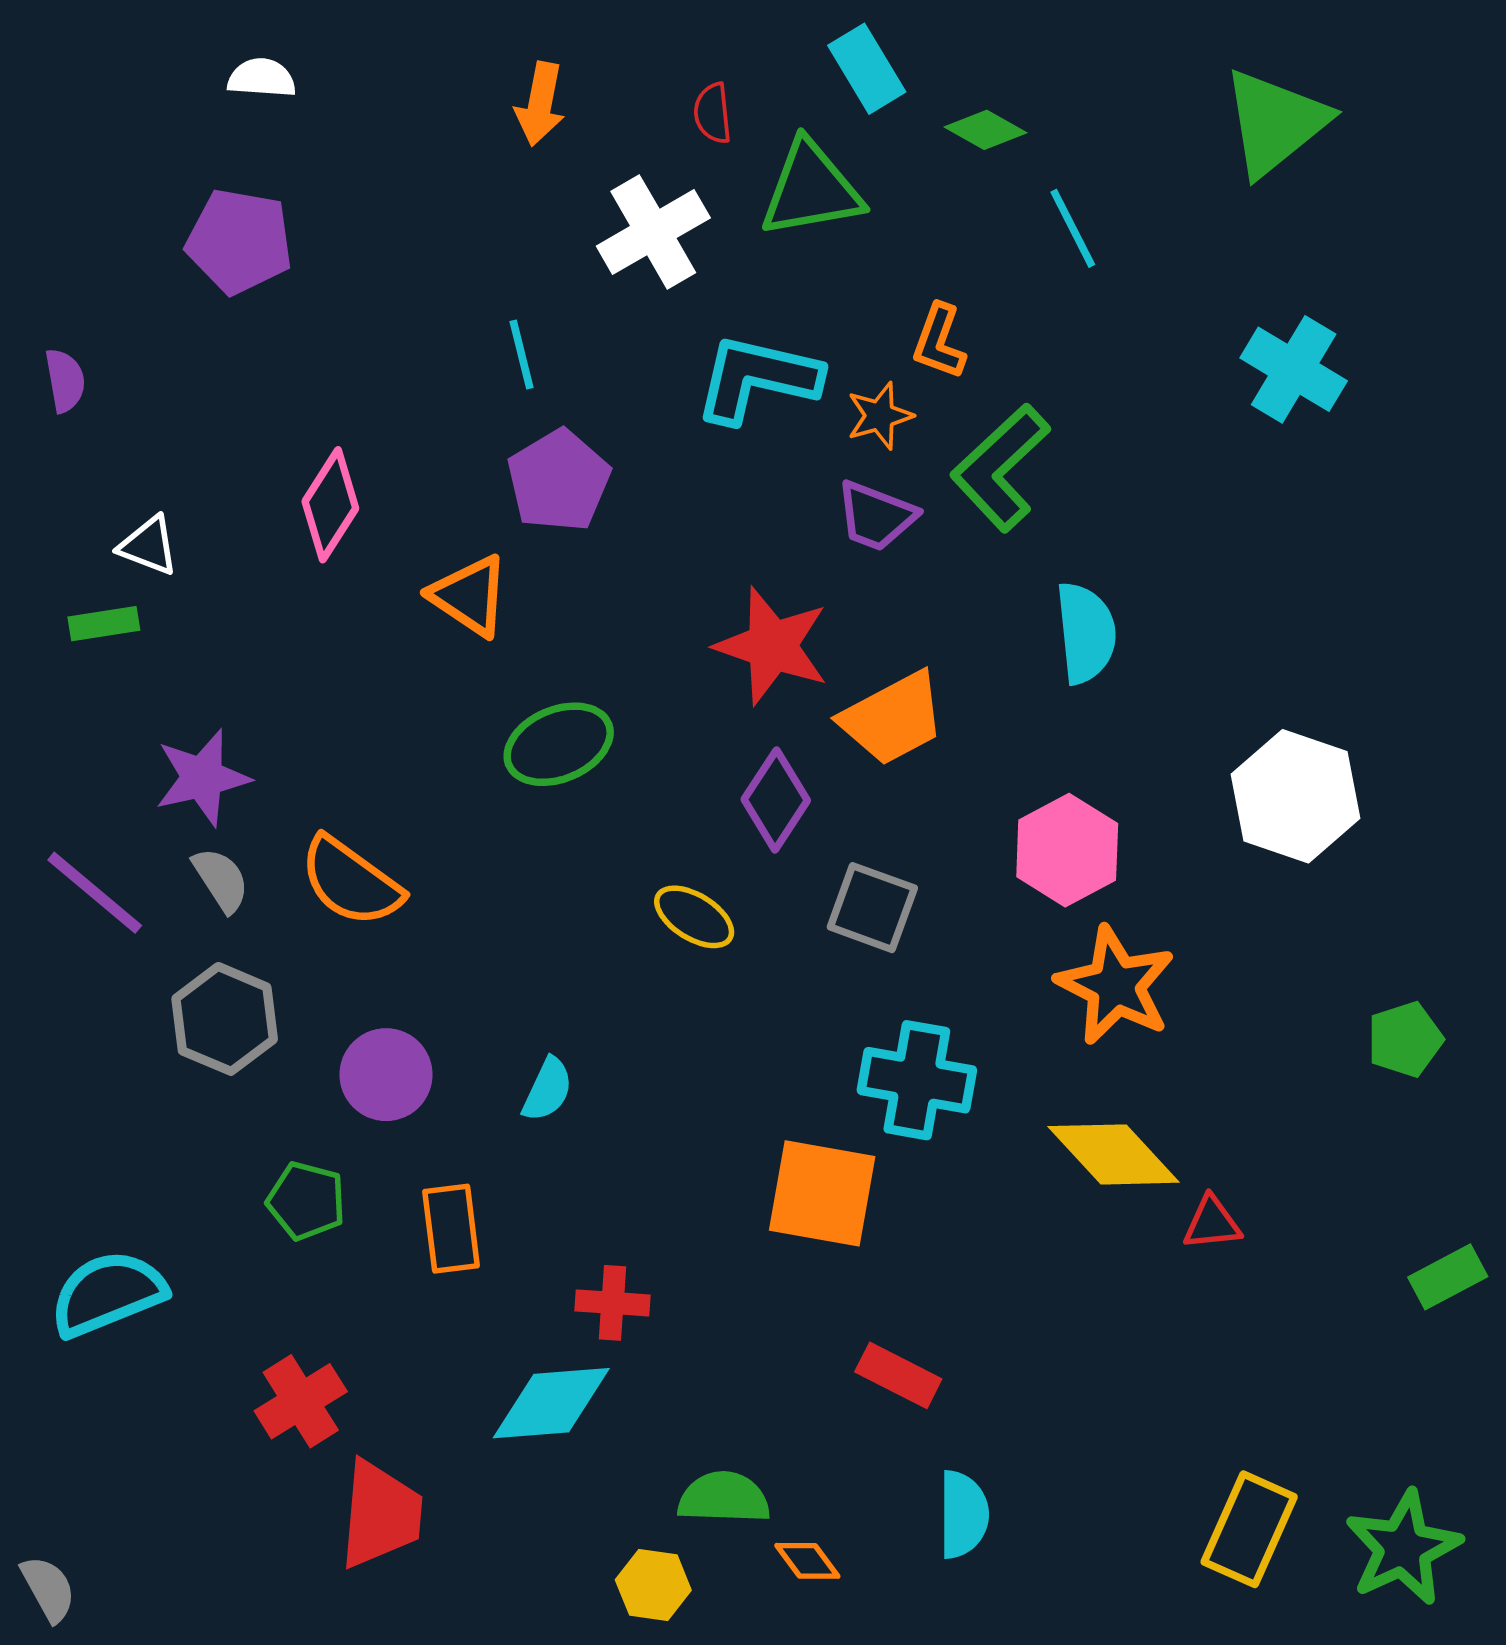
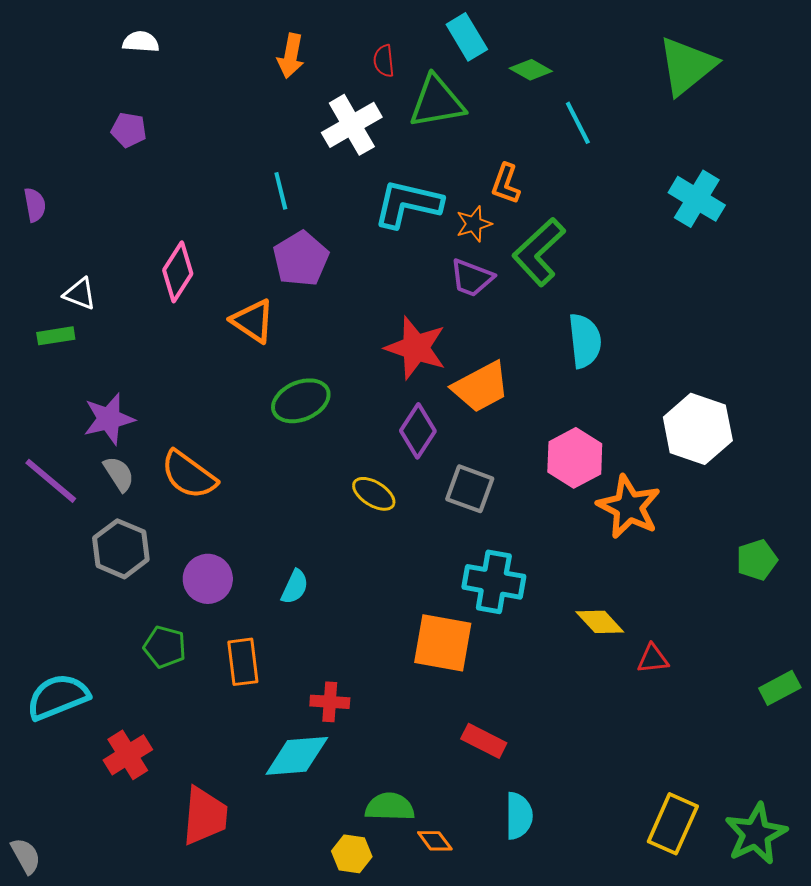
purple pentagon: (239, 241) -> (129, 130), size x0.6
orange star: (1115, 986) -> (629, 507), moved
yellow diamond: (1114, 1154) -> (600, 622), size x0.7
red cross: (301, 1401) -> (128, 755), moved

